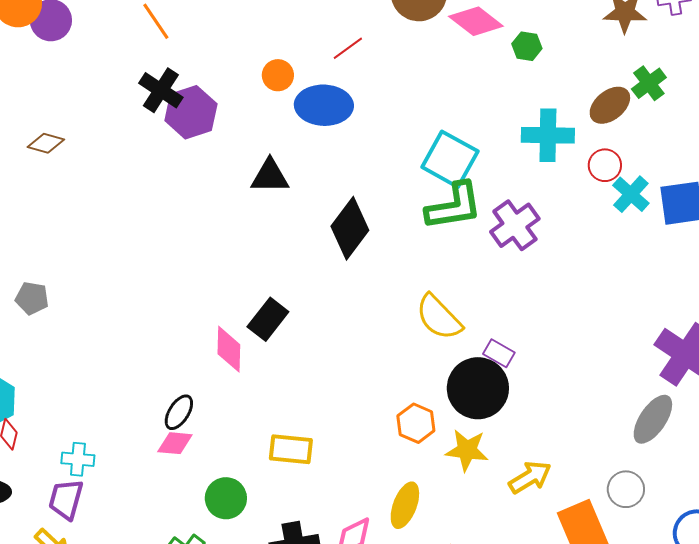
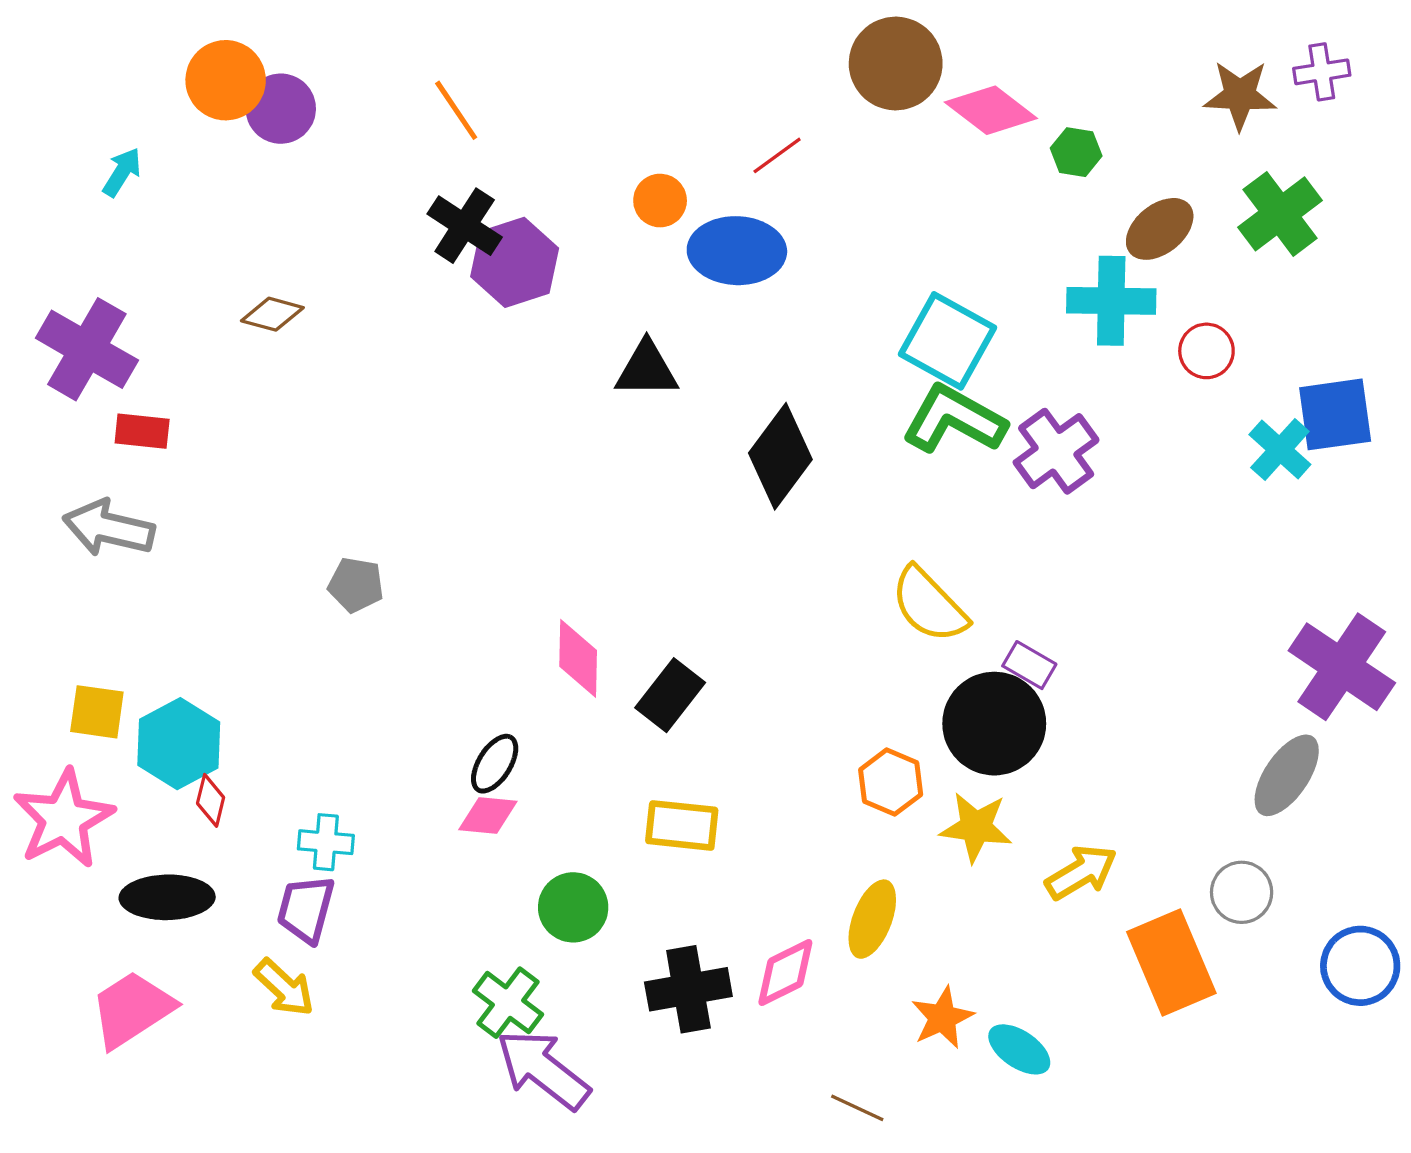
green cross: (649, 83) -> (1280, 214), size x1.4
brown ellipse: (610, 105) -> (1160, 229), moved
cyan cross: (631, 194) -> (1280, 450), moved
green L-shape: (454, 206) -> (954, 419), turned -142
gray pentagon: (32, 298) -> (356, 585), moved
black rectangle: (268, 319) -> (670, 695), moved

